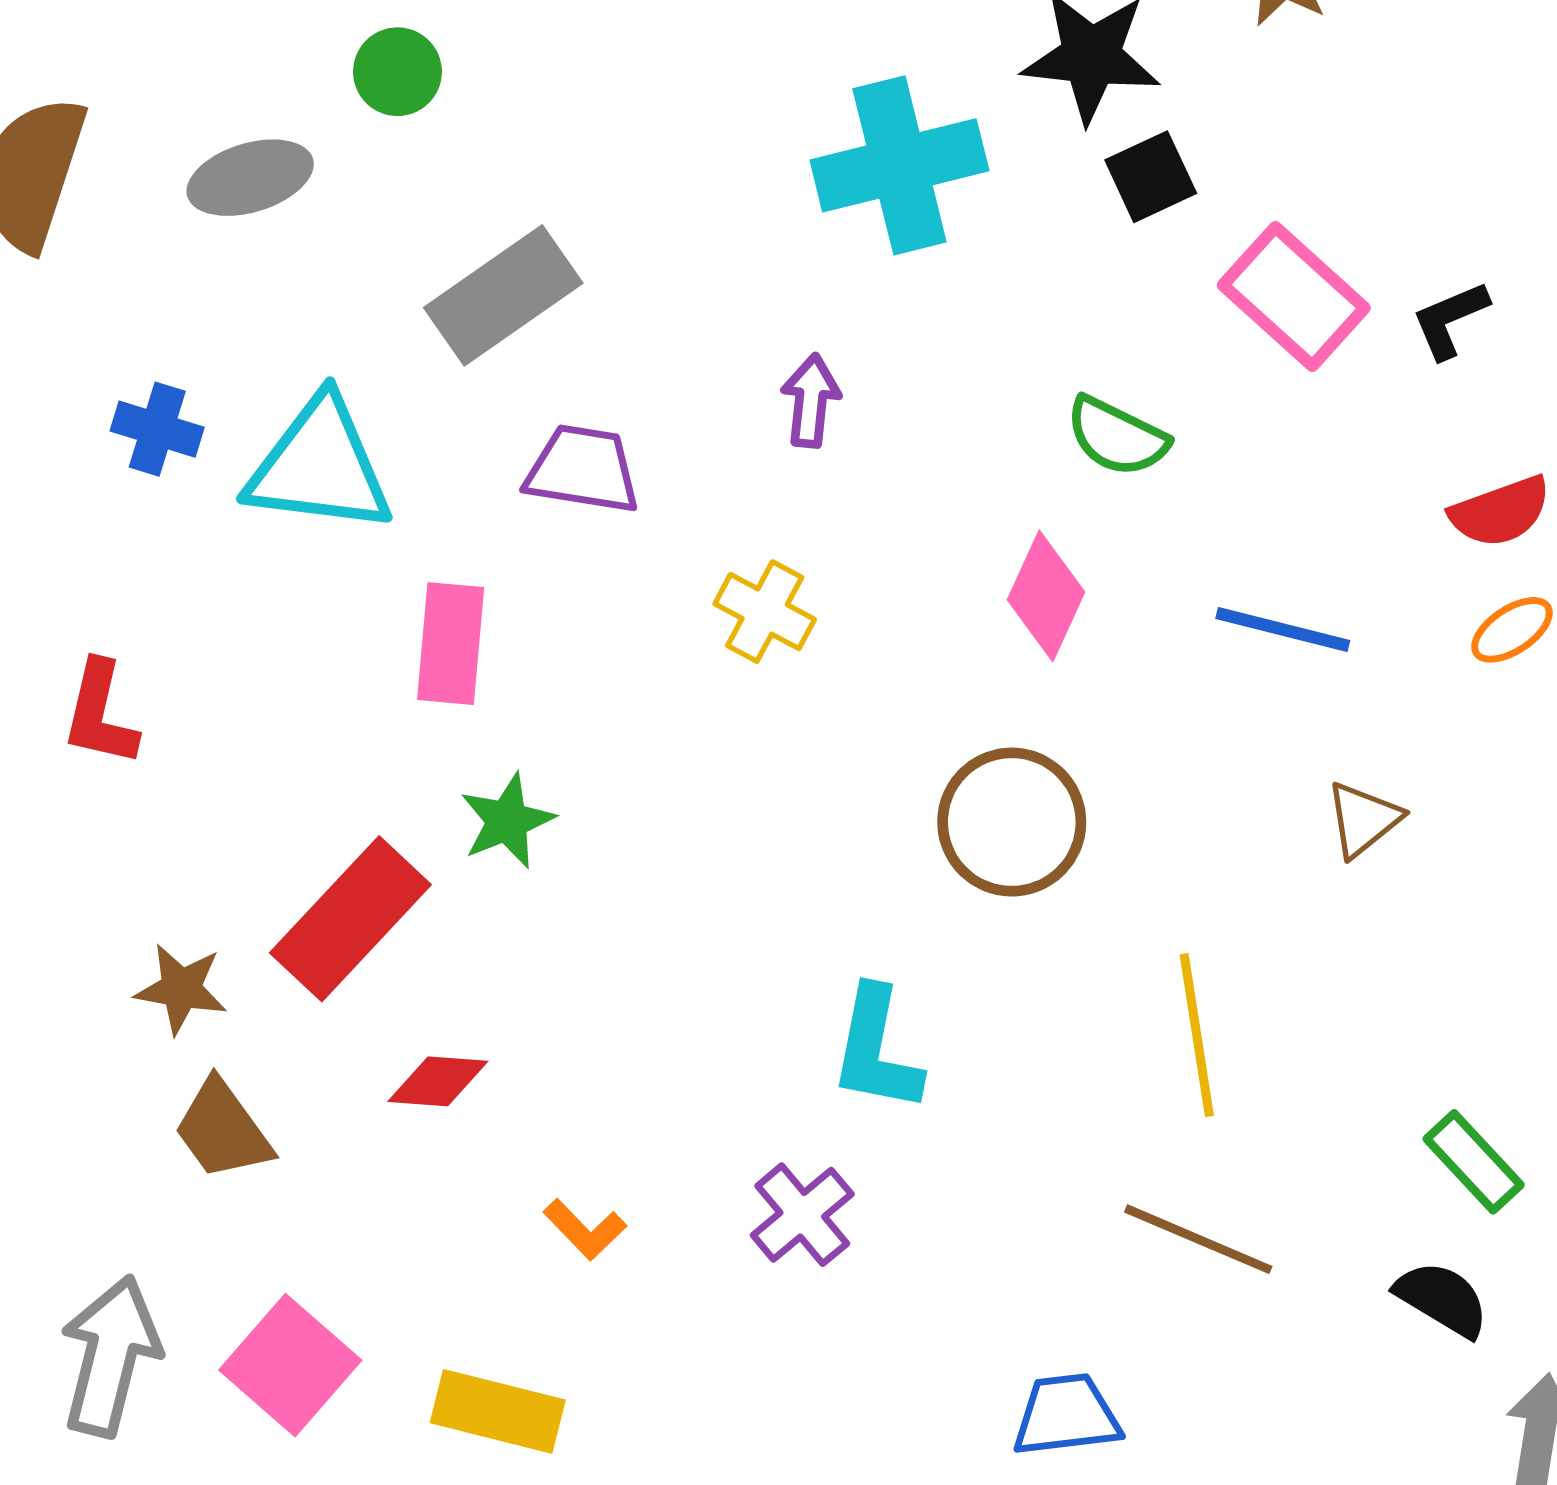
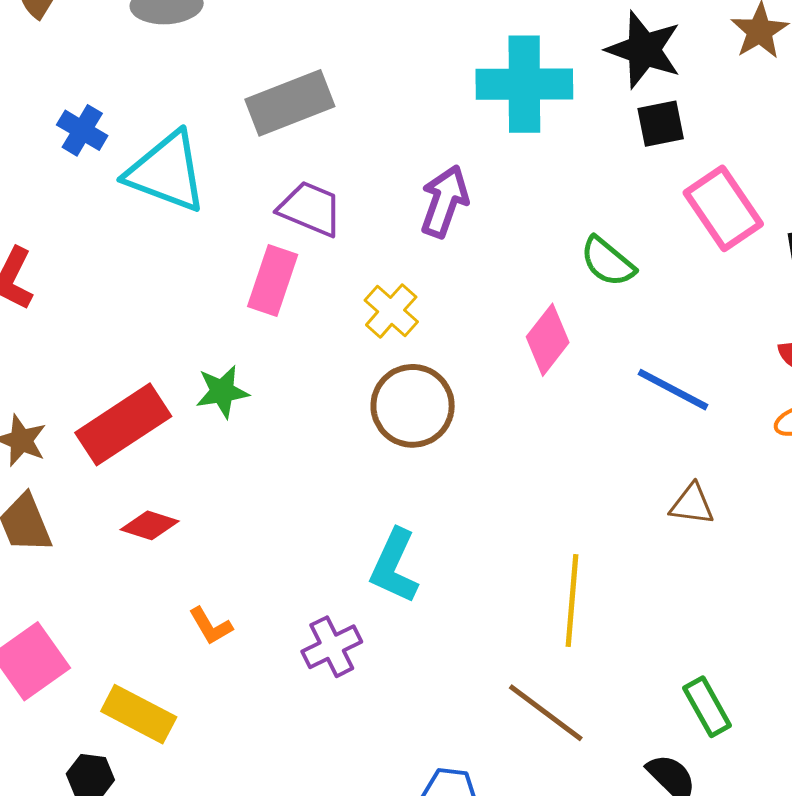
purple arrow: (811, 401) -> (444, 201), size x1.4
pink rectangle: (451, 644) -> (273, 281), moved
brown triangle: (1363, 819) -> (692, 504), turned 33
brown circle: (1012, 822) -> (413, 406), moved

